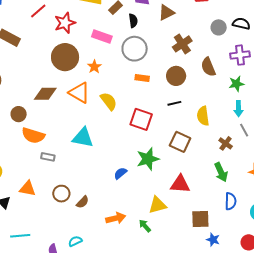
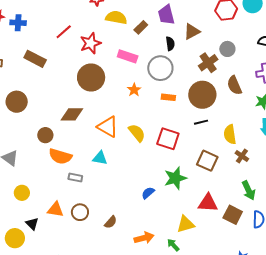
black semicircle: (133, 21) -> (170, 44), moved
gray circle: (219, 27) -> (227, 49), moved
orange star: (94, 67) -> (134, 90), moved
brown circle: (176, 76) -> (202, 95), size x1.4
orange triangle: (79, 93) -> (108, 127), moved
yellow semicircle: (109, 101) -> (137, 133), moved
cyan triangle: (83, 138) -> (100, 158), moved, size x0.7
brown cross: (226, 143) -> (242, 156), moved
brown circle: (61, 194) -> (80, 212), moved
brown square: (200, 219) -> (233, 215), moved, turned 30

